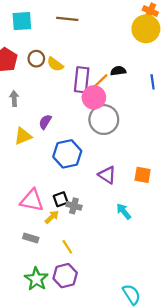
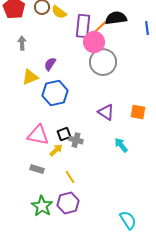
black semicircle: (118, 71) -> (116, 18), size x1.5
blue hexagon: (67, 154) -> (55, 93), moved

